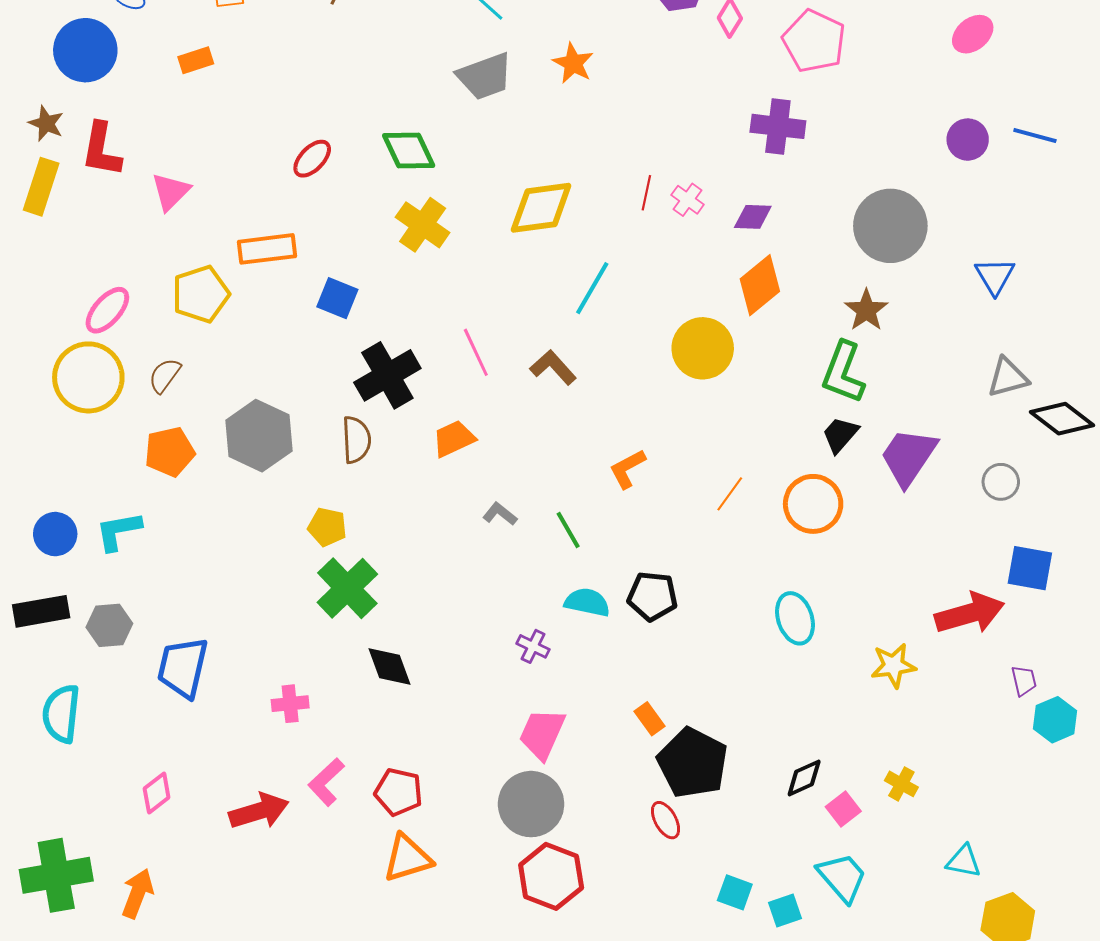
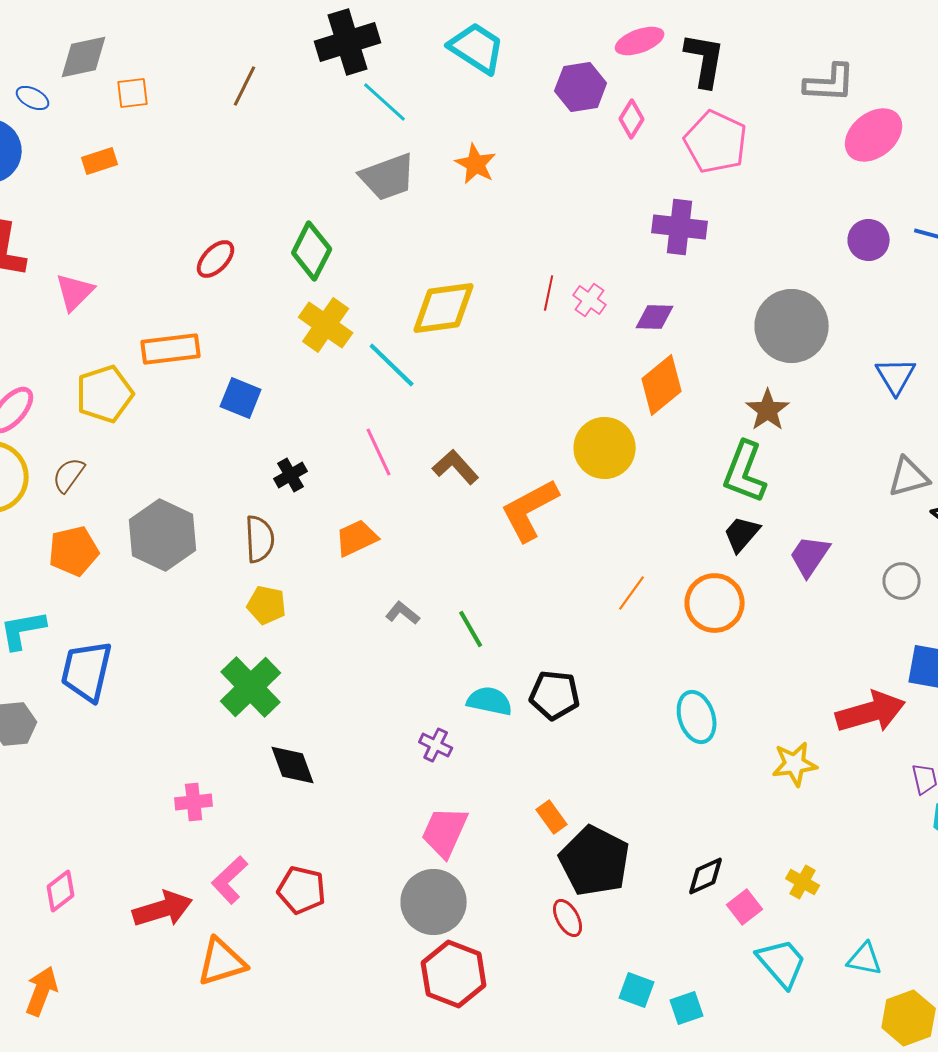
pink ellipse: (973, 34) -> (874, 135), size x1.4
green diamond: (409, 151) -> (312, 251), turned 52
cyan line: (592, 288) -> (392, 365), moved, turned -76
black cross: (387, 375) -> (291, 475), size x0.5
purple trapezoid: (908, 457) -> (810, 556), size x0.7
orange L-shape: (627, 469) -> (530, 510), moved, size x1.6
yellow pentagon: (327, 527) -> (267, 605), moved
blue trapezoid: (183, 668) -> (87, 671), moved
orange triangle: (408, 858) -> (222, 962), moved
cyan trapezoid: (842, 877) -> (782, 963), moved

